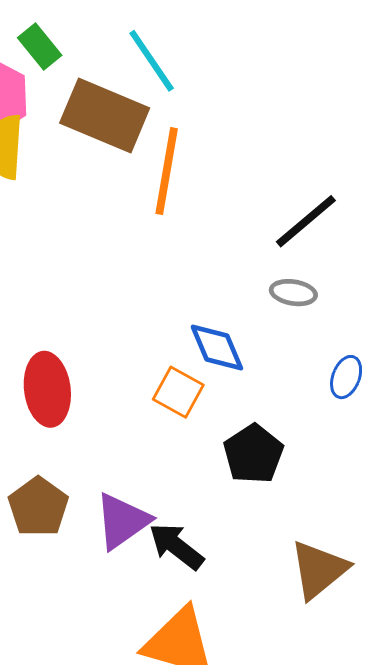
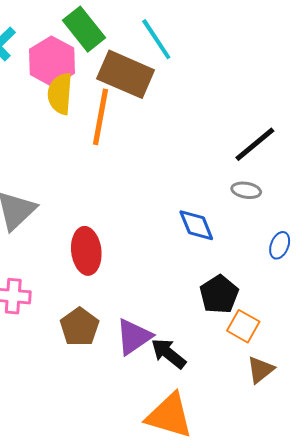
green rectangle: (40, 46) -> (84, 29), size x1.5
orange line: (167, 171) -> (100, 117), moved
orange square: (178, 392) -> (243, 326), moved
brown triangle: (319, 570) -> (260, 370), size x0.7

